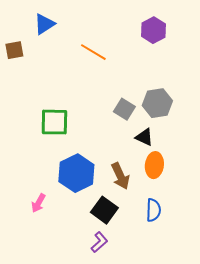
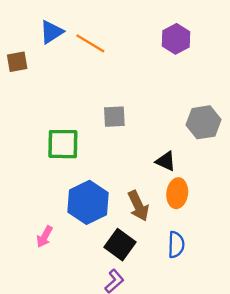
orange line: (93, 52) -> (90, 43), moved
gray hexagon: (157, 103) -> (203, 122), moved
gray square: (124, 109) -> (114, 117), moved, turned -35

